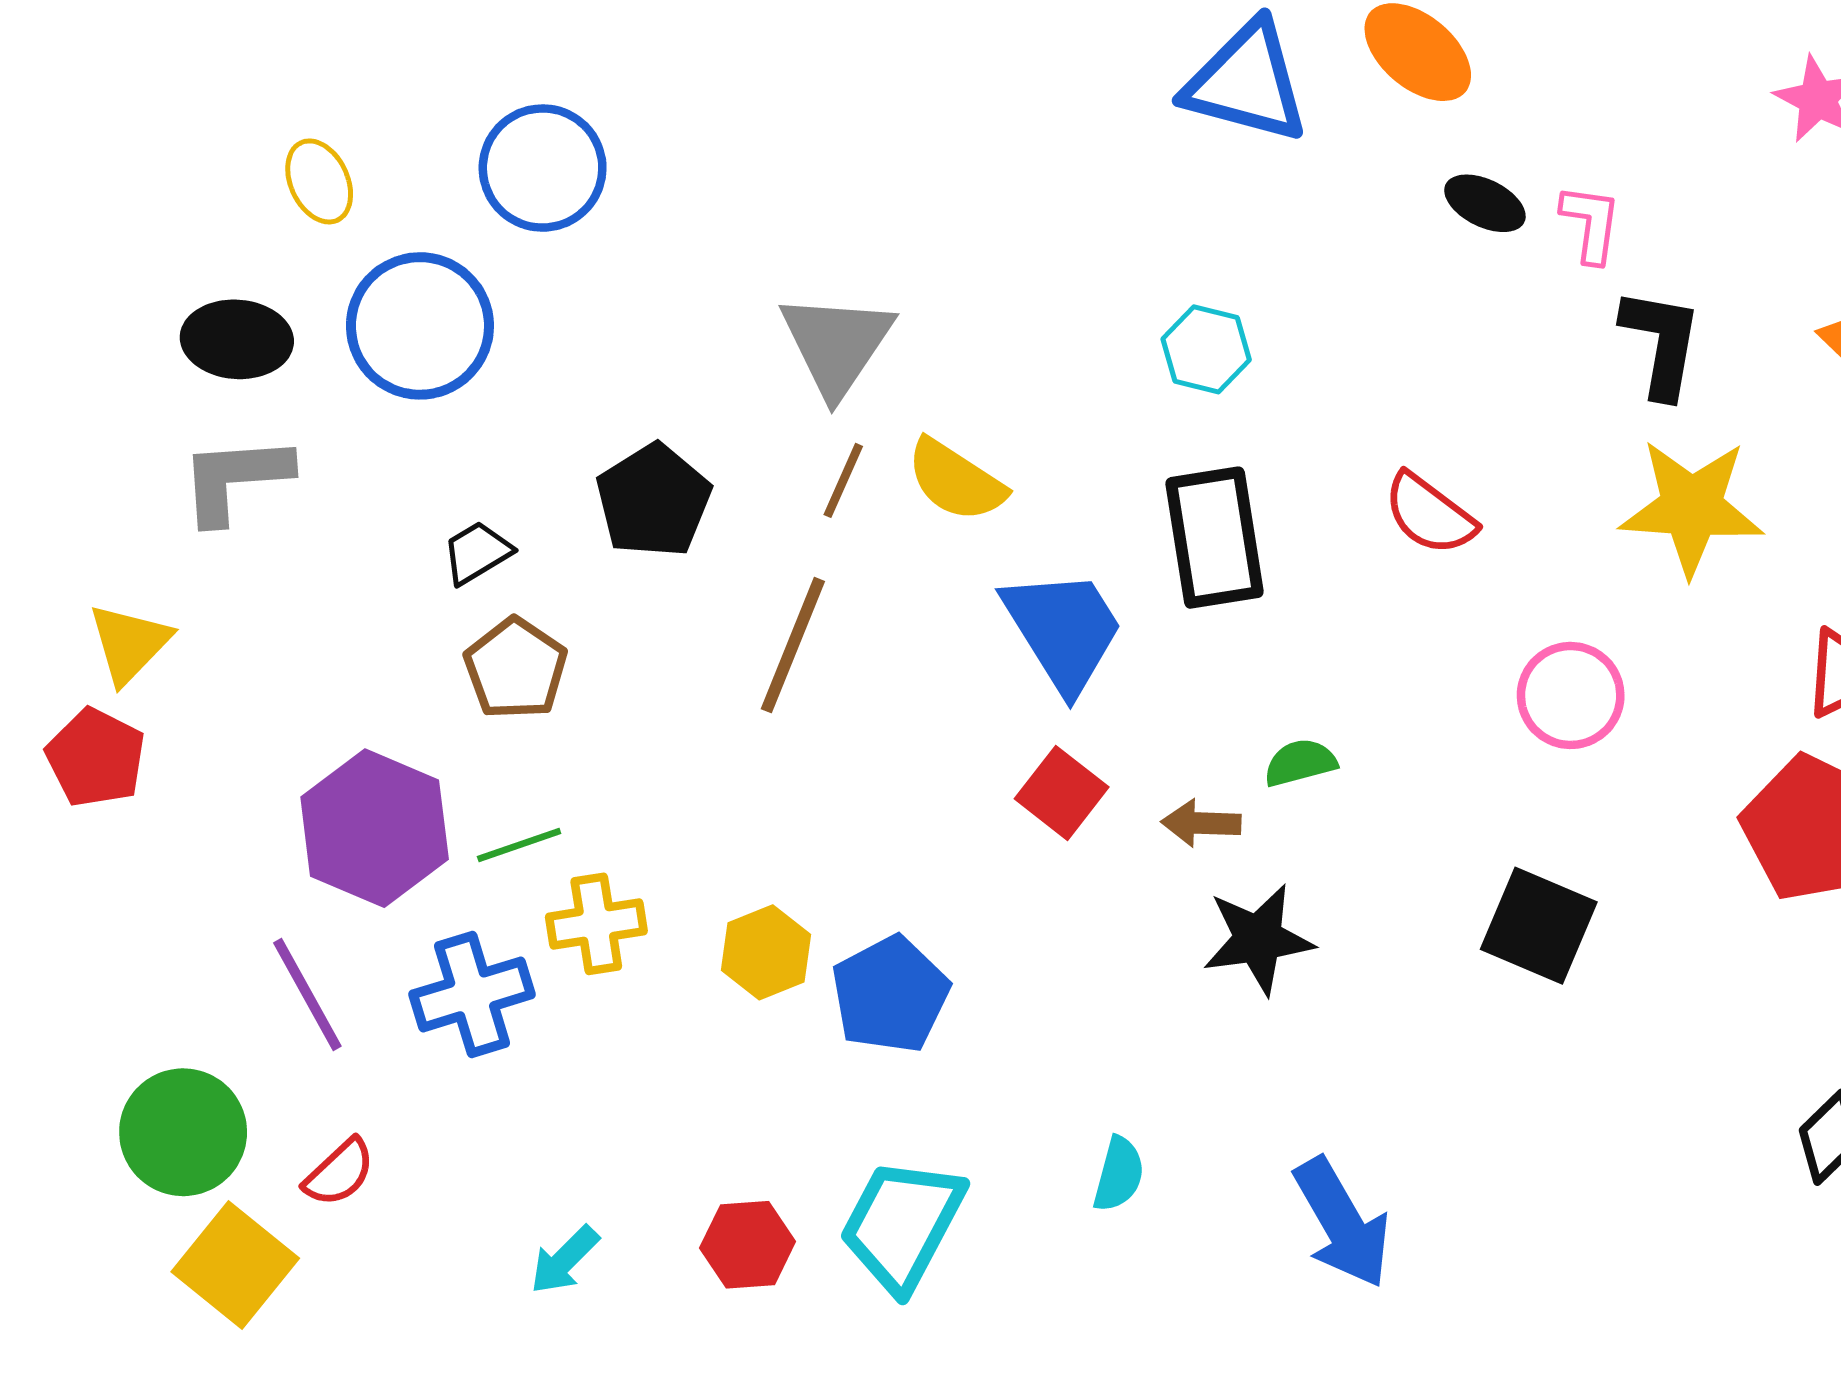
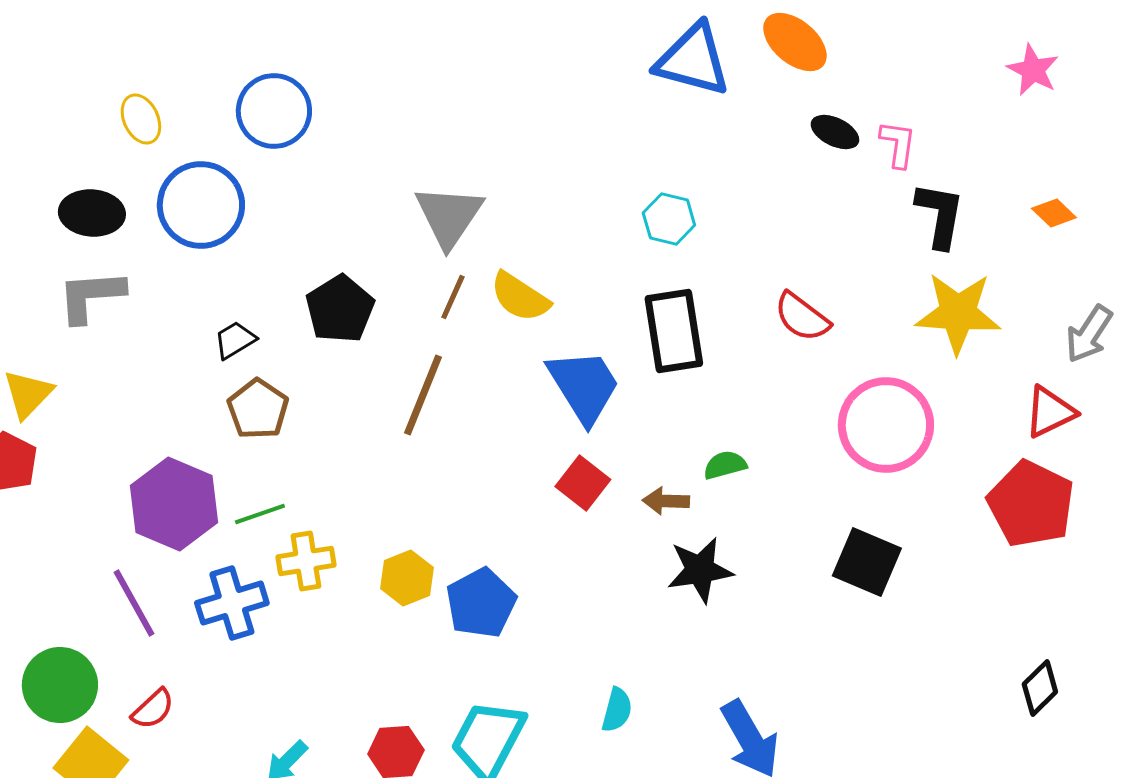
pink circle: (1571, 695) -> (886, 425), size x1.5

